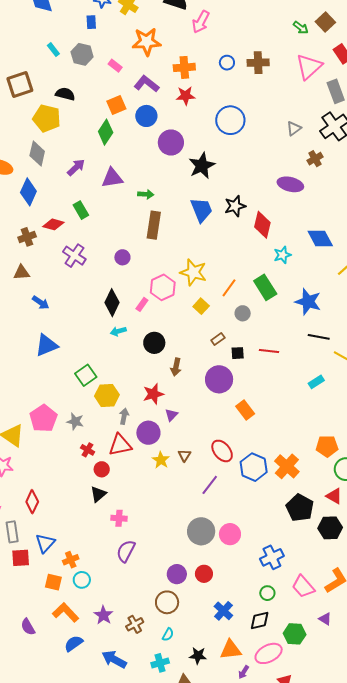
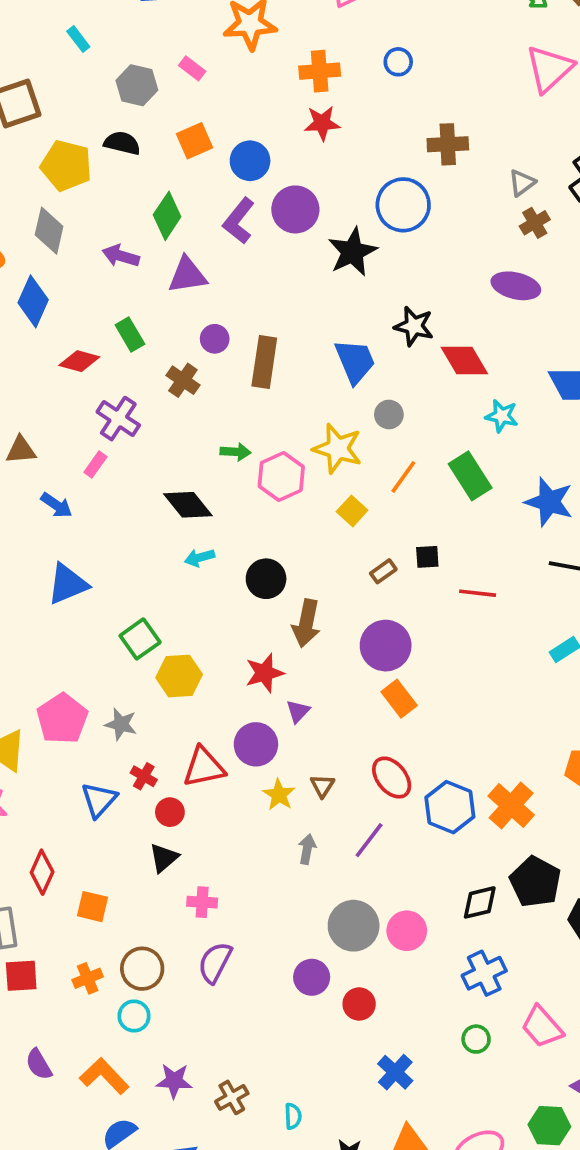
gray hexagon: (82, 54) -> (137, 85), moved
brown cross: (258, 63) -> (448, 144), moved
purple L-shape: (147, 84) -> (239, 221), moved, turned -90
black semicircle: (65, 94) -> (122, 143), moved
blue circle: (230, 120) -> (403, 205), moved
green diamond: (106, 132) -> (167, 216), moved
brown cross: (315, 159) -> (535, 223), moved
purple arrow: (76, 167) -> (121, 256), turned -120
green arrow: (146, 194) -> (235, 452), moved
black star: (235, 206) -> (414, 326), turned 30
blue trapezoid: (201, 210) -> (355, 361), moved
red diamond: (262, 225) -> (464, 361), turned -44
brown cross: (27, 237) -> (183, 380), moved, turned -36
cyan star: (282, 255) -> (502, 416), turned 30
purple circle: (122, 257) -> (215, 339), moved
black diamond: (112, 303) -> (188, 505), turned -64
pink rectangle: (142, 304) -> (95, 464), moved
gray circle: (243, 313) -> (389, 414), moved
black square: (238, 353) -> (427, 557), moved
brown arrow: (176, 367) -> (306, 623), size x1.4
orange rectangle: (245, 410) -> (399, 699), moved
gray arrow: (124, 416) -> (307, 849), moved
blue triangle: (45, 543) -> (99, 800), moved
orange cross: (71, 560) -> (88, 978), moved
purple circle: (177, 574) -> (312, 977), moved
orange square: (53, 582) -> (93, 907), moved
brown circle: (167, 602) -> (142, 969), moved
purple star: (103, 615) -> (174, 1081), turned -30
black diamond: (260, 620) -> (480, 902), moved
purple semicircle: (28, 627) -> (39, 1064), moved
green hexagon: (295, 634) -> (549, 1126), moved
cyan semicircle: (168, 635) -> (293, 1116), turned -32

